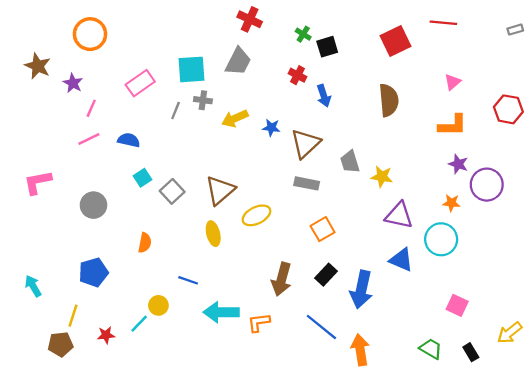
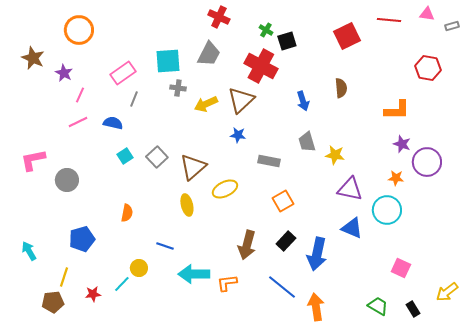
red cross: (298, 75) -> (261, 66), size x2.0
pink triangle: (453, 82) -> (427, 14), moved, turned 49
blue arrow: (324, 96) -> (303, 101), moved
brown semicircle: (389, 100) -> (341, 88), size x0.7
red hexagon: (508, 109) -> (428, 68), moved
gray line: (176, 110) -> (134, 99), moved
blue star: (271, 128) -> (238, 135), moved
brown triangle: (305, 144) -> (241, 100), moved
gray square: (172, 191) -> (157, 157), moved
gray circle: (93, 205) -> (67, 180), moved

